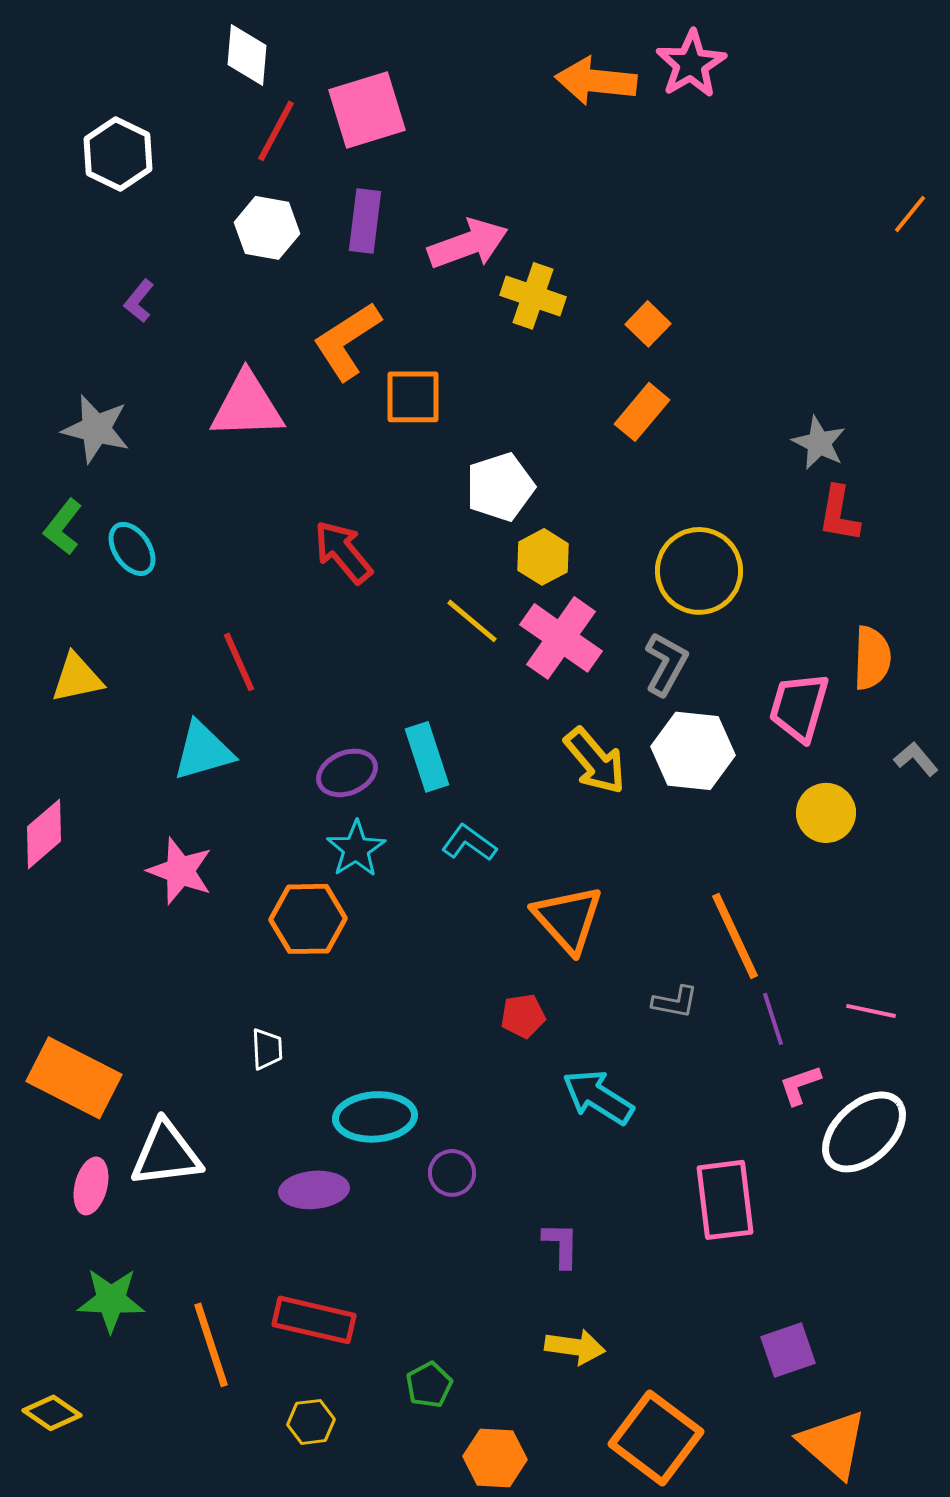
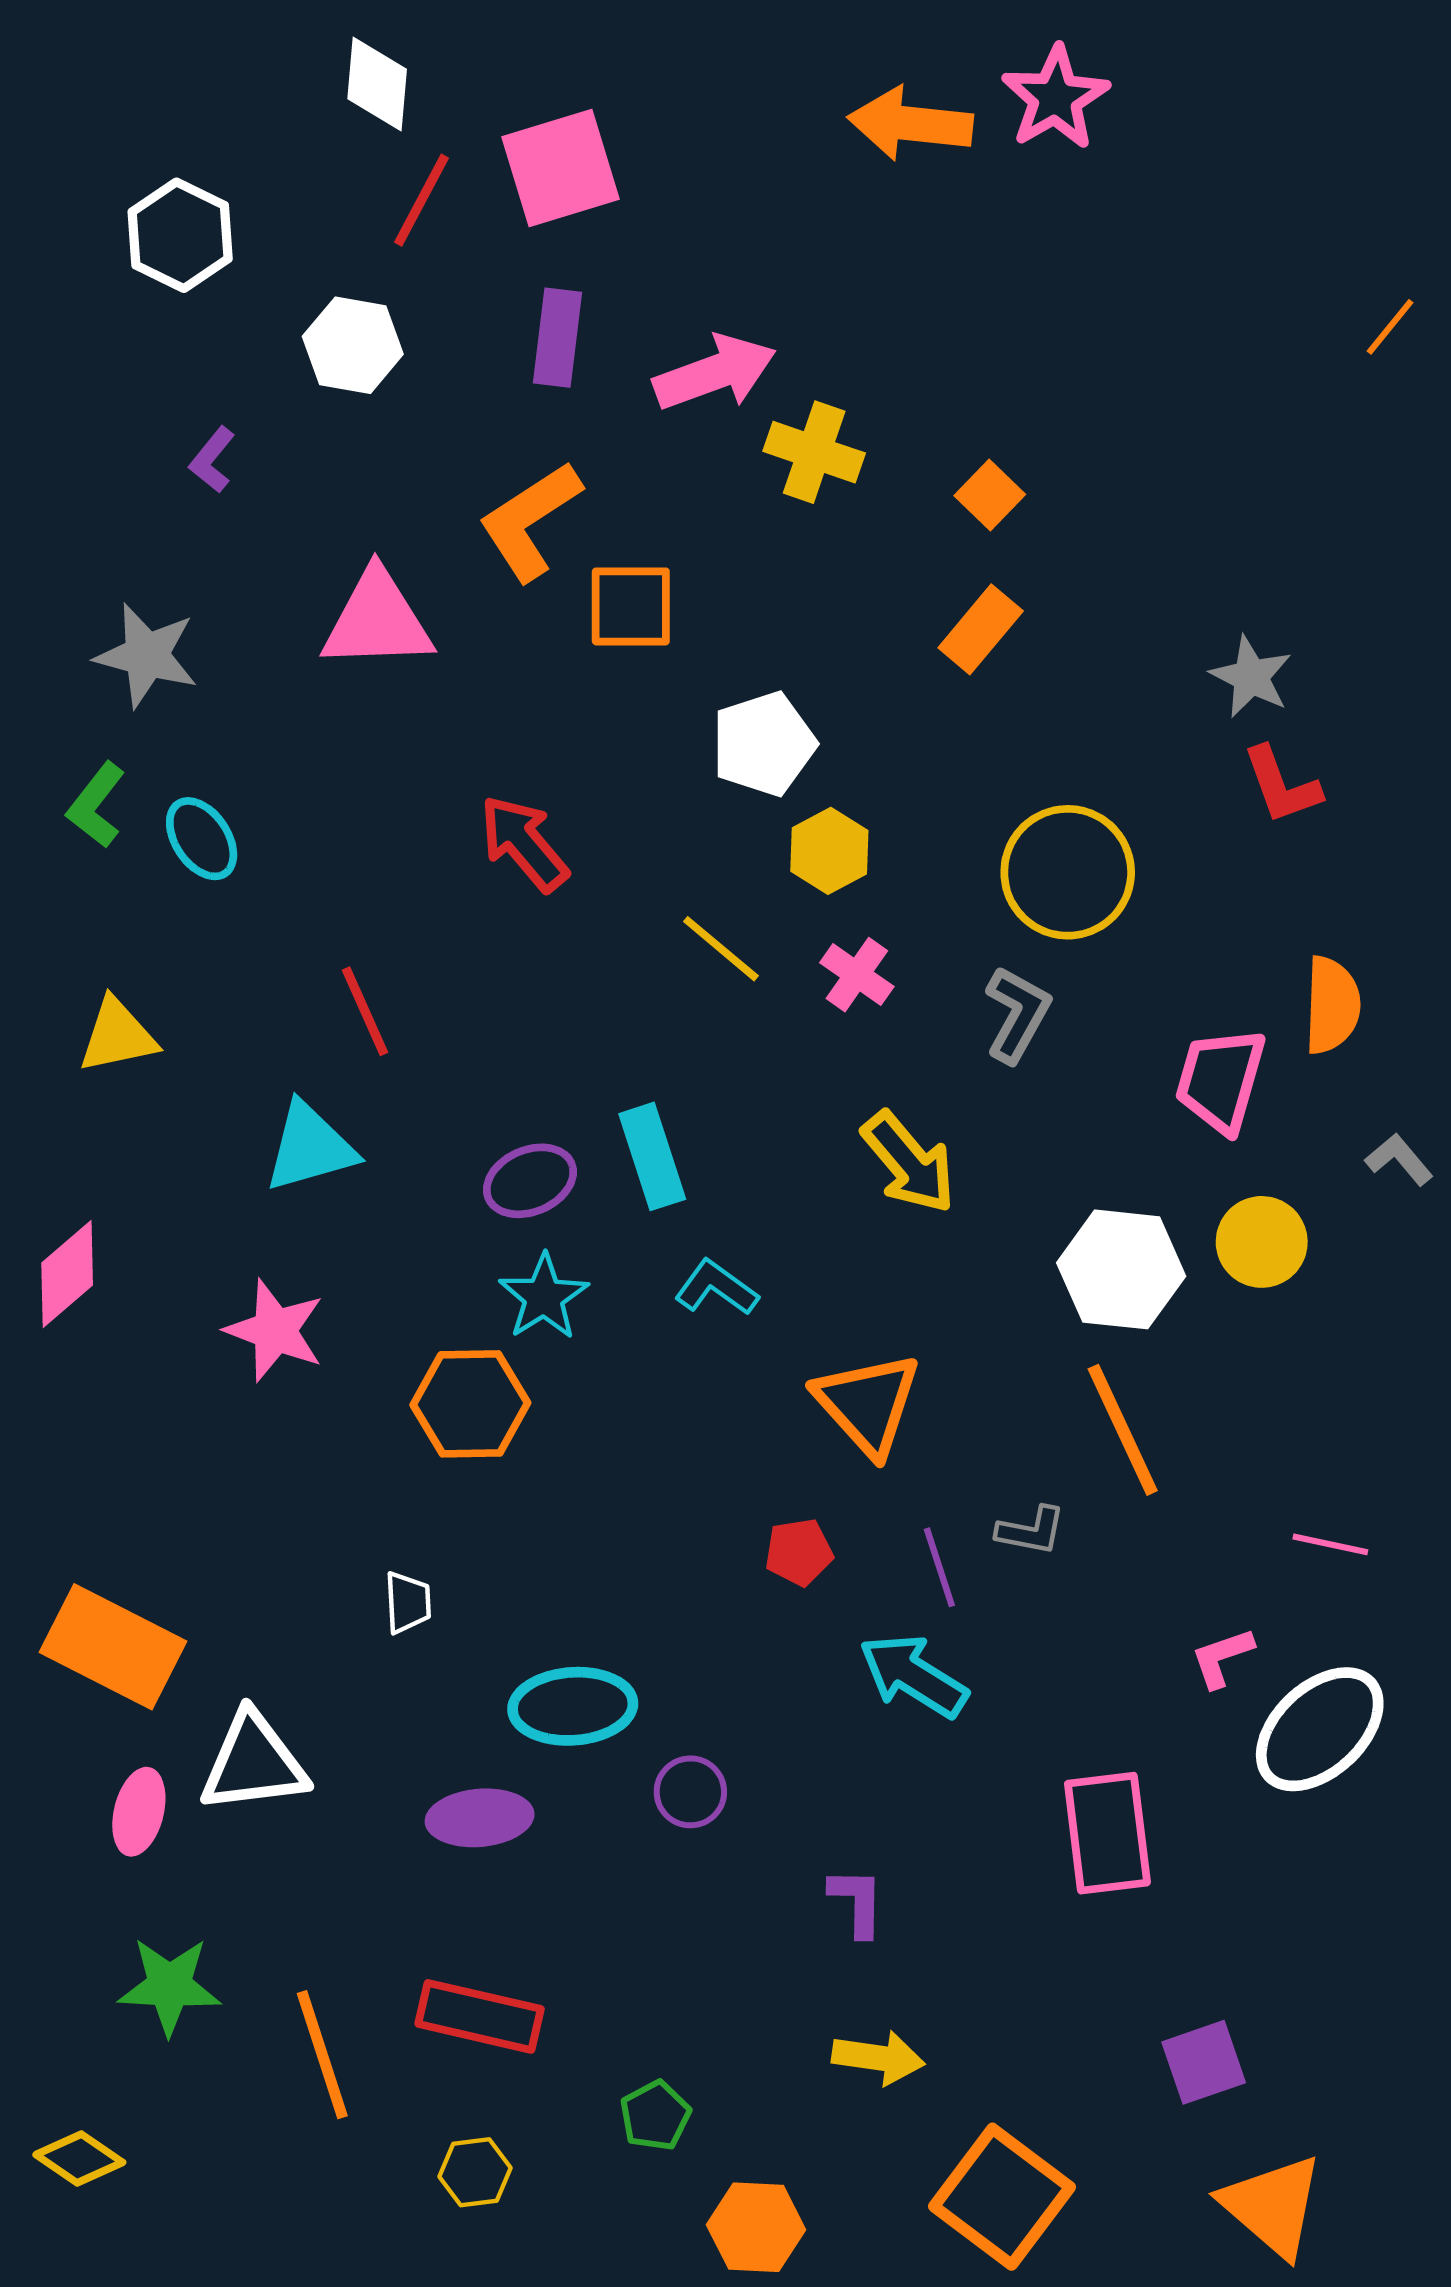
white hexagon: (267, 228) -> (353, 345), moved
red L-shape: (839, 514) -> (1282, 785), turned -30
pink cross: (561, 638) -> (857, 975), size x0.6
white hexagon: (693, 751) -> (1121, 1269), moved
purple line: (773, 1019) -> (939, 1567), moved

